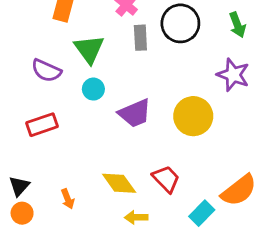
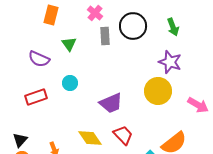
green triangle: (89, 49) -> (69, 44), size x0.7
cyan circle: (93, 89) -> (70, 83), moved
purple trapezoid: (135, 113) -> (111, 103), moved
yellow circle: (193, 116) -> (158, 91), moved

